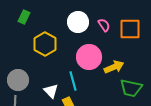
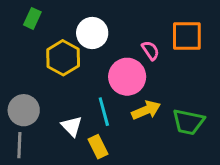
white circle: (78, 22) -> (92, 33), moved
pink semicircle: (104, 25) -> (150, 50), moved
yellow arrow: (114, 67) -> (146, 110), moved

